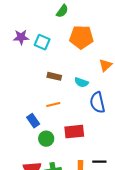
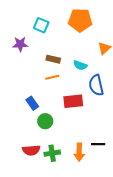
purple star: (21, 37) -> (20, 44), moved
orange line: (53, 104) -> (52, 77), moved
red rectangle: (74, 132) -> (73, 101), moved

